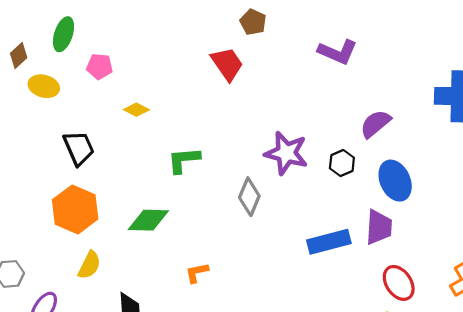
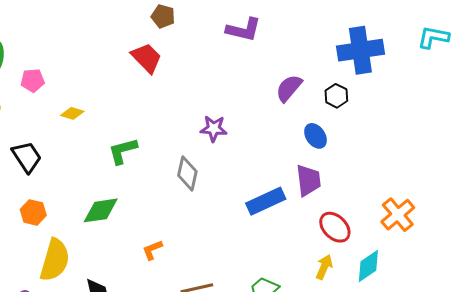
purple star: (286, 153) -> (214, 129), size x0.7
black hexagon: (342, 163) -> (336, 96), moved
blue ellipse: (395, 181) -> (316, 136), size x0.7
orange hexagon: (75, 209) -> (33, 212), size x0.6
yellow semicircle: (89, 265) -> (55, 260), size x1.6

